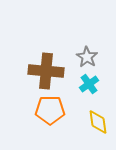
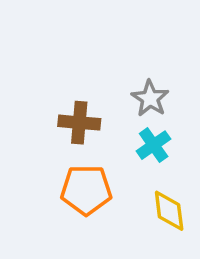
brown cross: (46, 71) -> (79, 123), size x0.7

